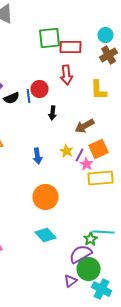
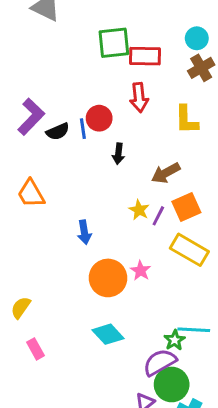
blue arrow: (38, 156) -> (84, 232), moved
pink star: (86, 164) -> (141, 271), moved
yellow rectangle: (100, 178) -> (189, 250), turned 35

